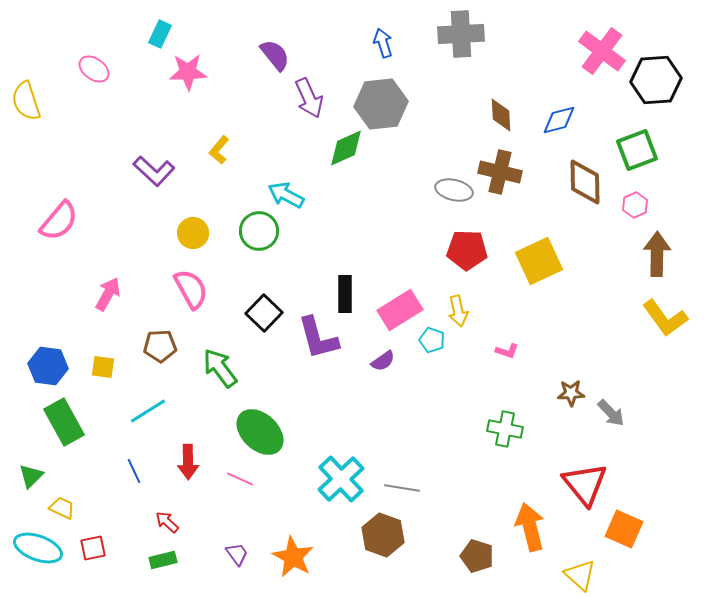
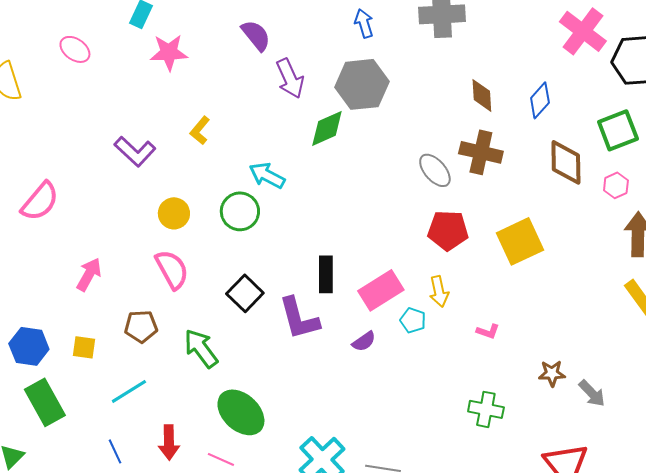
blue diamond: (559, 120) -> (540, 100), turned -33
gray ellipse: (454, 190) -> (435, 170), turned 36

